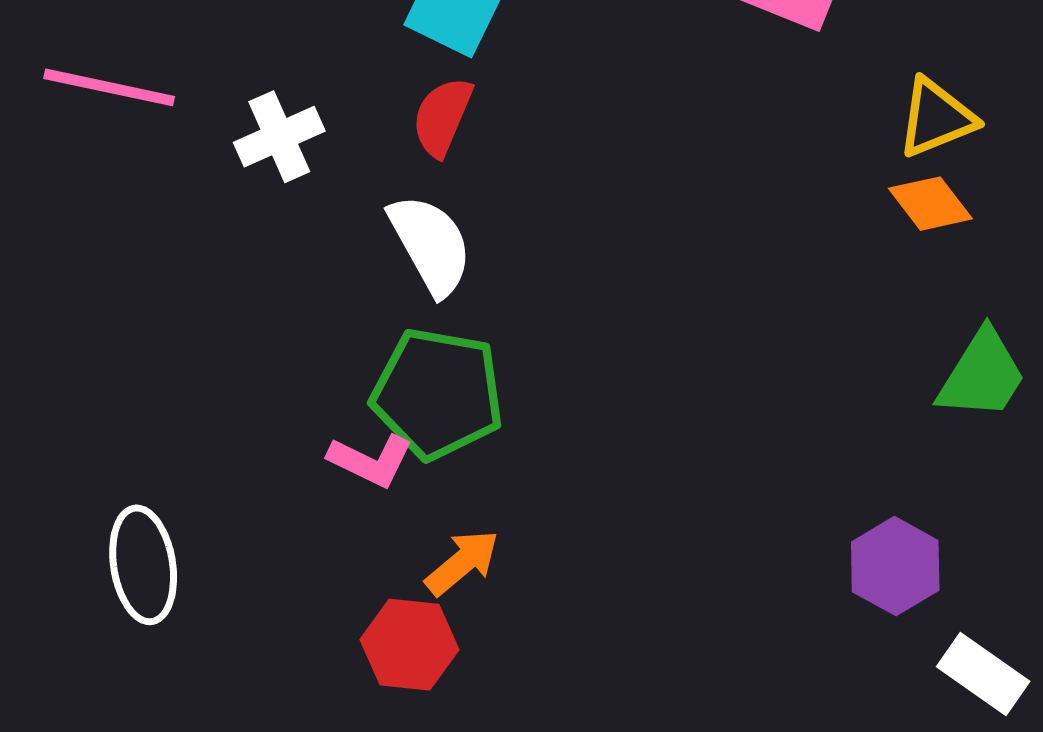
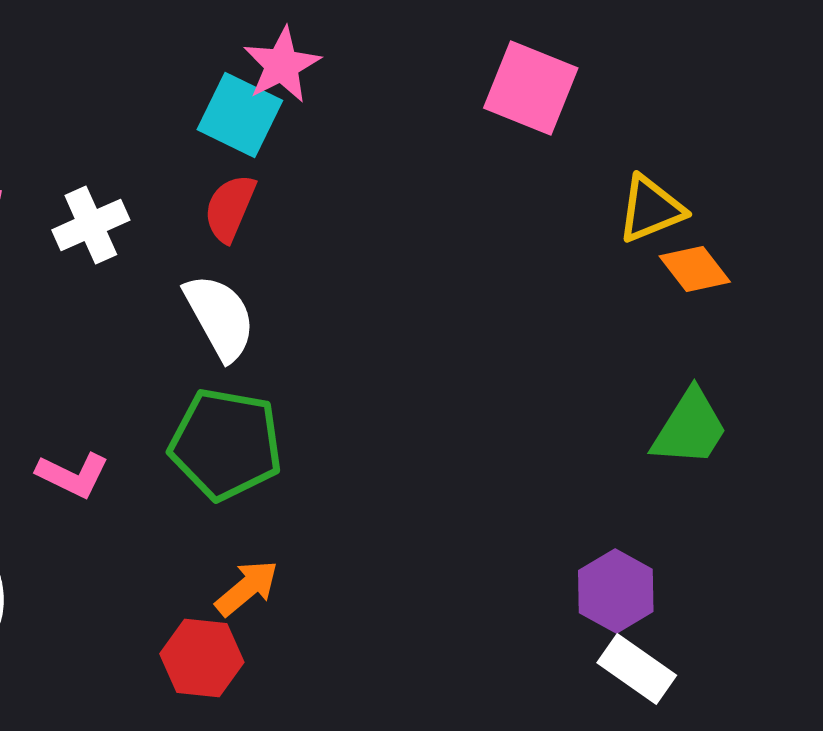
orange diamond: (930, 204) -> (695, 269), moved
pink L-shape: (371, 460) -> (73, 475), moved
white rectangle: (983, 674) -> (637, 669), moved

